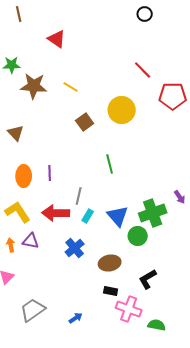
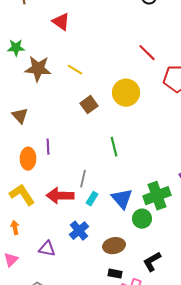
purple line: (50, 173) -> (48, 147), moved
purple triangle: (31, 241) -> (47, 249), moved

